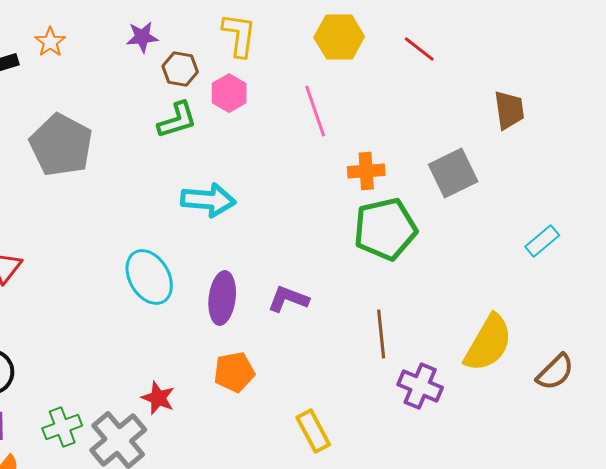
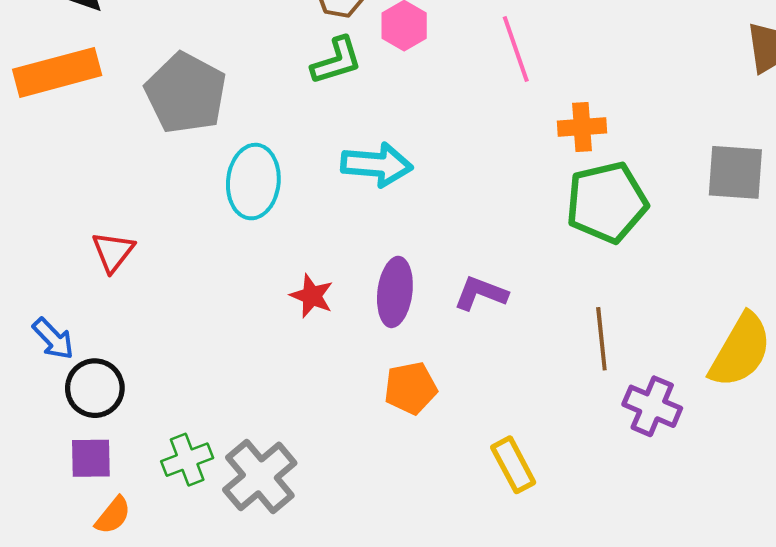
gray square: (453, 173) -> (735, 172), moved, turned 30
cyan ellipse: (149, 277) -> (253, 182), moved, turned 36
red star: (158, 398) -> (312, 296), moved

